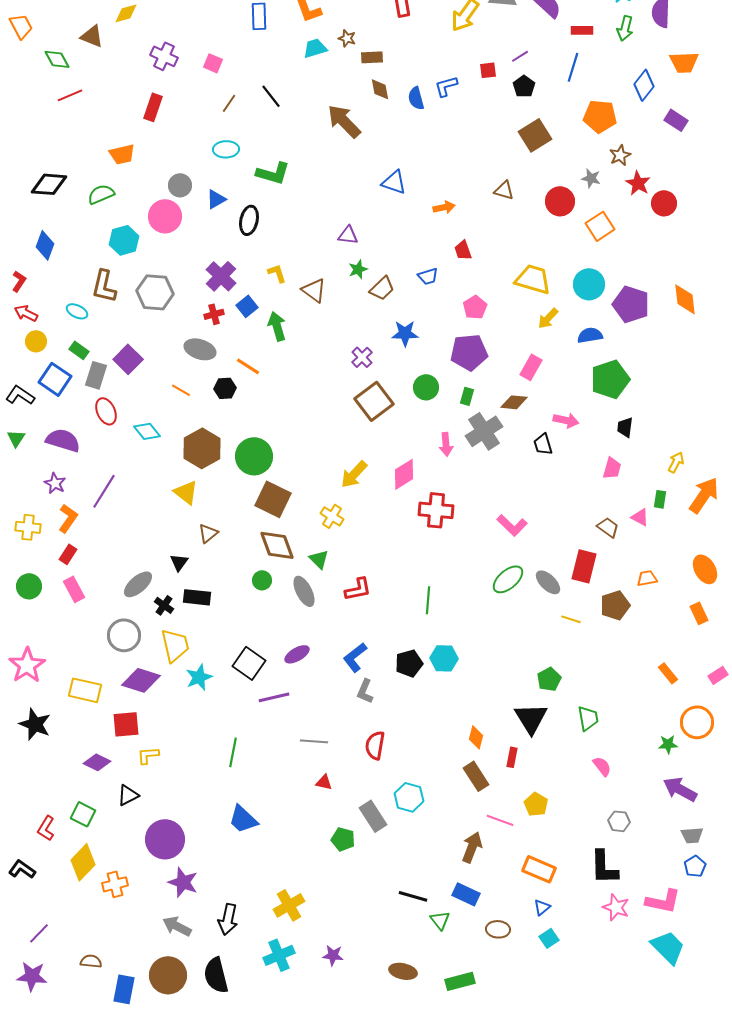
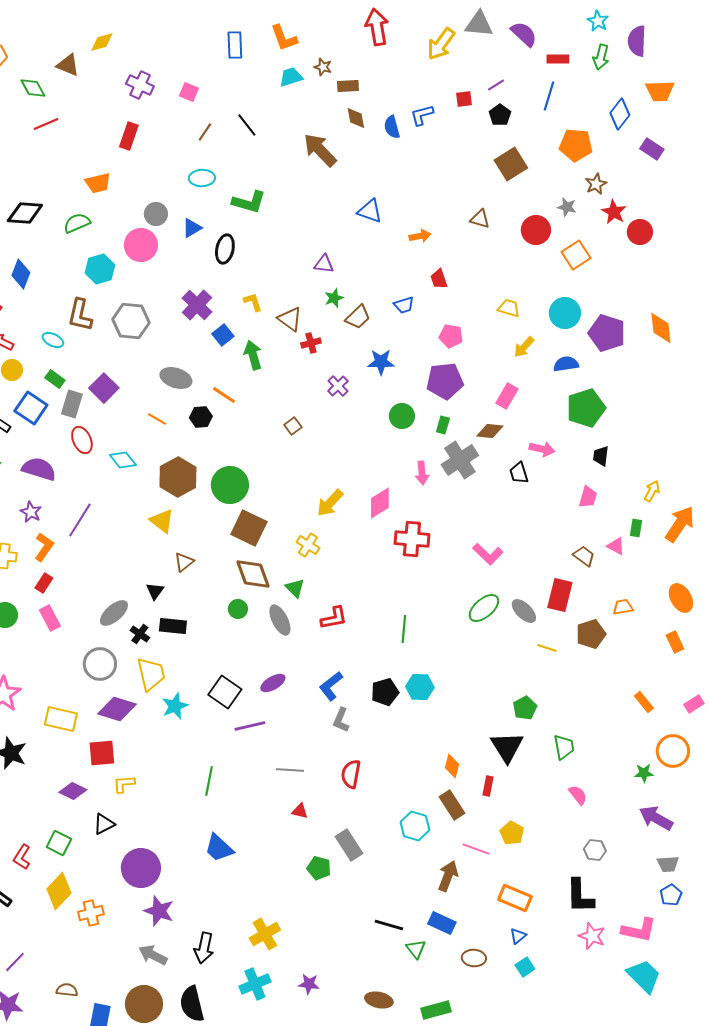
yellow trapezoid: (533, 279) -> (509, 308), size x0.6
pink pentagon: (475, 307) -> (451, 336), turned -30
red cross: (214, 314) -> (311, 343), moved
brown square: (374, 401) -> (293, 426), moved, size x0.5
cyan hexagon: (409, 797) -> (415, 826), moved

